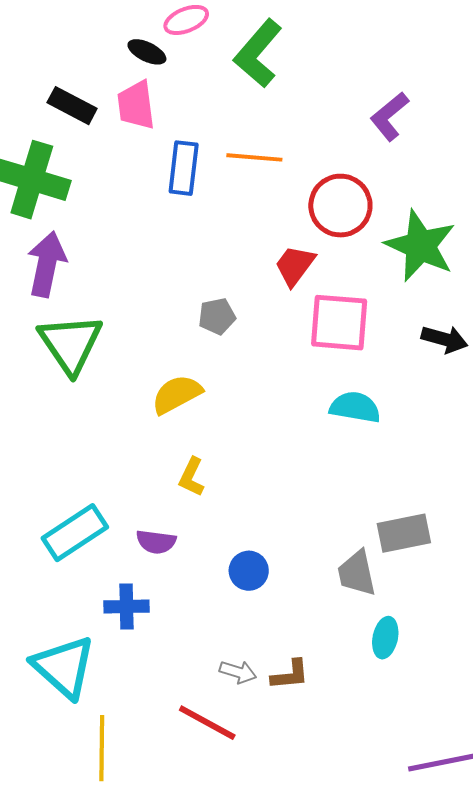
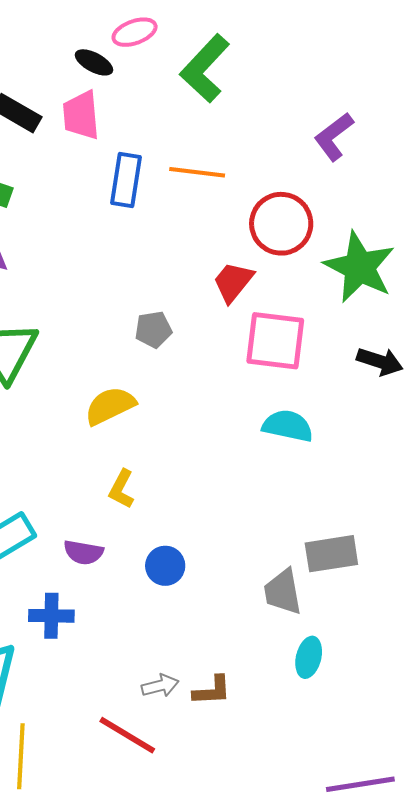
blue circle: (249, 571) -> (165, 566), moved
gray arrow: (238, 672) -> (160, 686), turned -33

